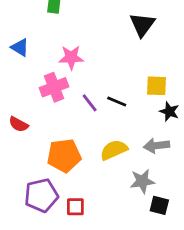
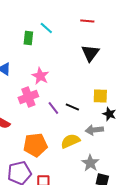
pink star: (71, 57) -> (40, 76), turned 30
gray arrow: (157, 146) -> (94, 130), moved
gray star: (142, 181) -> (90, 163), turned -30

